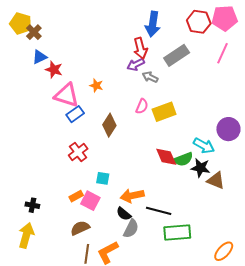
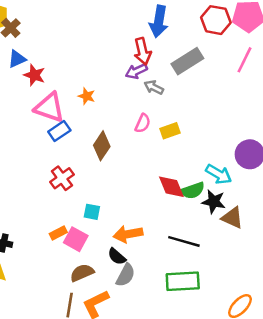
yellow rectangle: (164, 112) -> (170, 131), size x0.7
black line: (159, 211) -> (184, 241), moved
brown semicircle: (80, 228) -> (82, 273), moved

